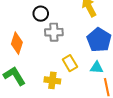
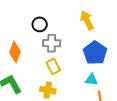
yellow rectangle: (70, 63) -> (53, 66), moved

